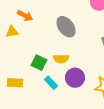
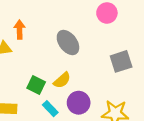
orange arrow: (25, 16) -> (20, 30), turned -119
yellow semicircle: (61, 59) -> (62, 80), turned -42

